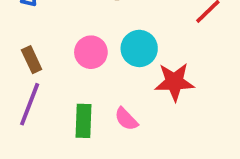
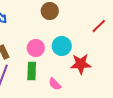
green rectangle: (84, 121) -> (32, 71), moved

